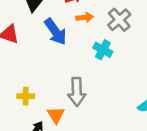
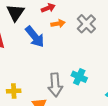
cyan cross: (103, 50) -> (79, 77), moved

